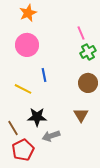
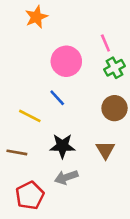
pink circle: (27, 45) -> (66, 61), moved
blue line: (44, 75) -> (57, 98), turned -32
black star: (37, 117) -> (62, 146), moved
brown line: (13, 128) -> (17, 152), moved, turned -49

